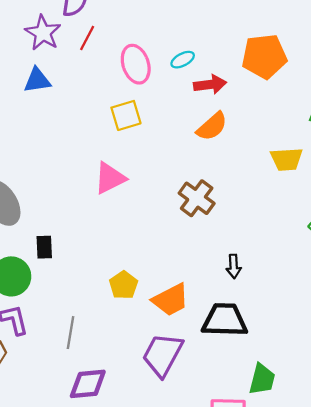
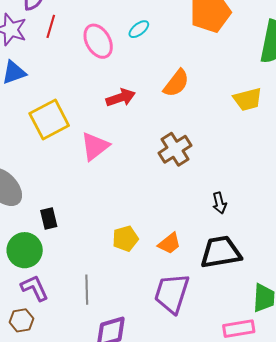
red arrow: (210, 84) -> (121, 98), moved
yellow square: (126, 115) -> (49, 120), moved, size x1.4
brown cross: (197, 198) -> (175, 149), turned 32
yellow pentagon: (123, 285) -> (125, 239), turned 30
orange trapezoid: (171, 300) -> (169, 243), size x0.7

